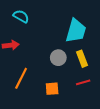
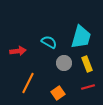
cyan semicircle: (21, 16) -> (49, 42), moved
orange square: (52, 89) -> (58, 93), turned -32

